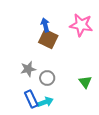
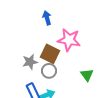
pink star: (81, 25) -> (69, 40), moved
brown square: (48, 39) -> (50, 54), moved

